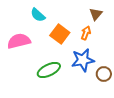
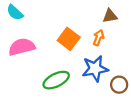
brown triangle: (96, 14) -> (110, 16), turned 40
cyan semicircle: (38, 15) -> (15, 12), moved

